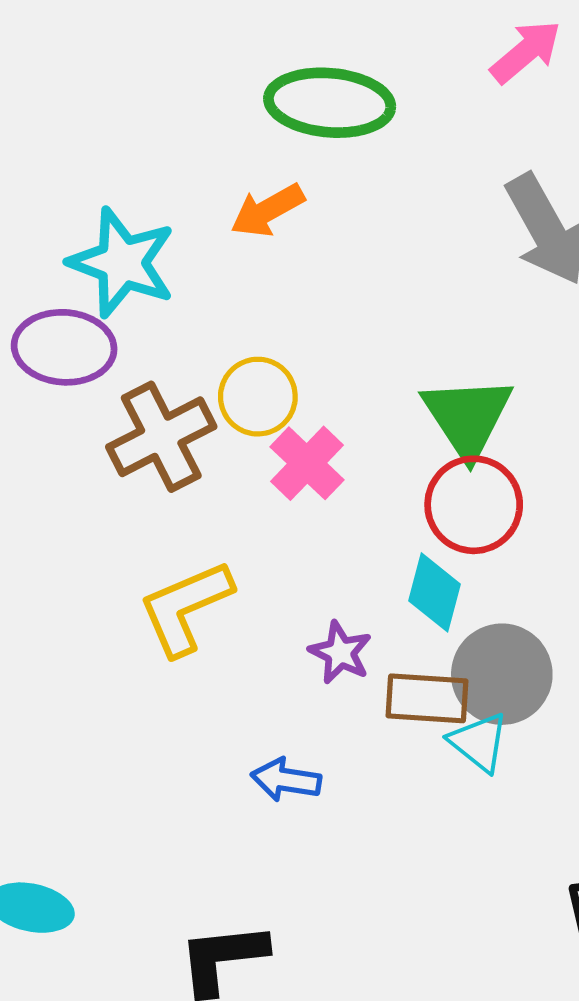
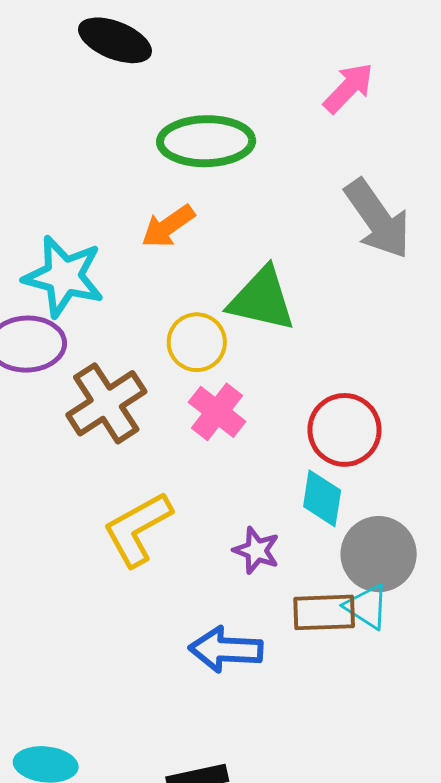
yellow circle: (258, 397) -> (197, 342), moved
green triangle: (467, 417) -> (262, 299), moved, turned -38
brown rectangle: (427, 698) -> (324, 612), moved
blue arrow: (286, 780) -> (226, 649), size x1.4

